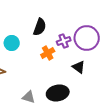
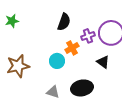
cyan circle: (12, 43) -> (57, 61), moved

